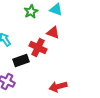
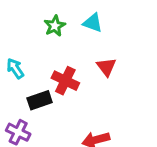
red triangle: (53, 33) -> (106, 67), moved, turned 32

